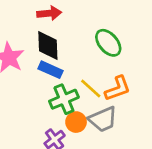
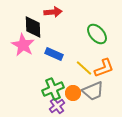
black diamond: (48, 46) -> (33, 27), moved
green cross: (64, 99) -> (53, 89), moved

